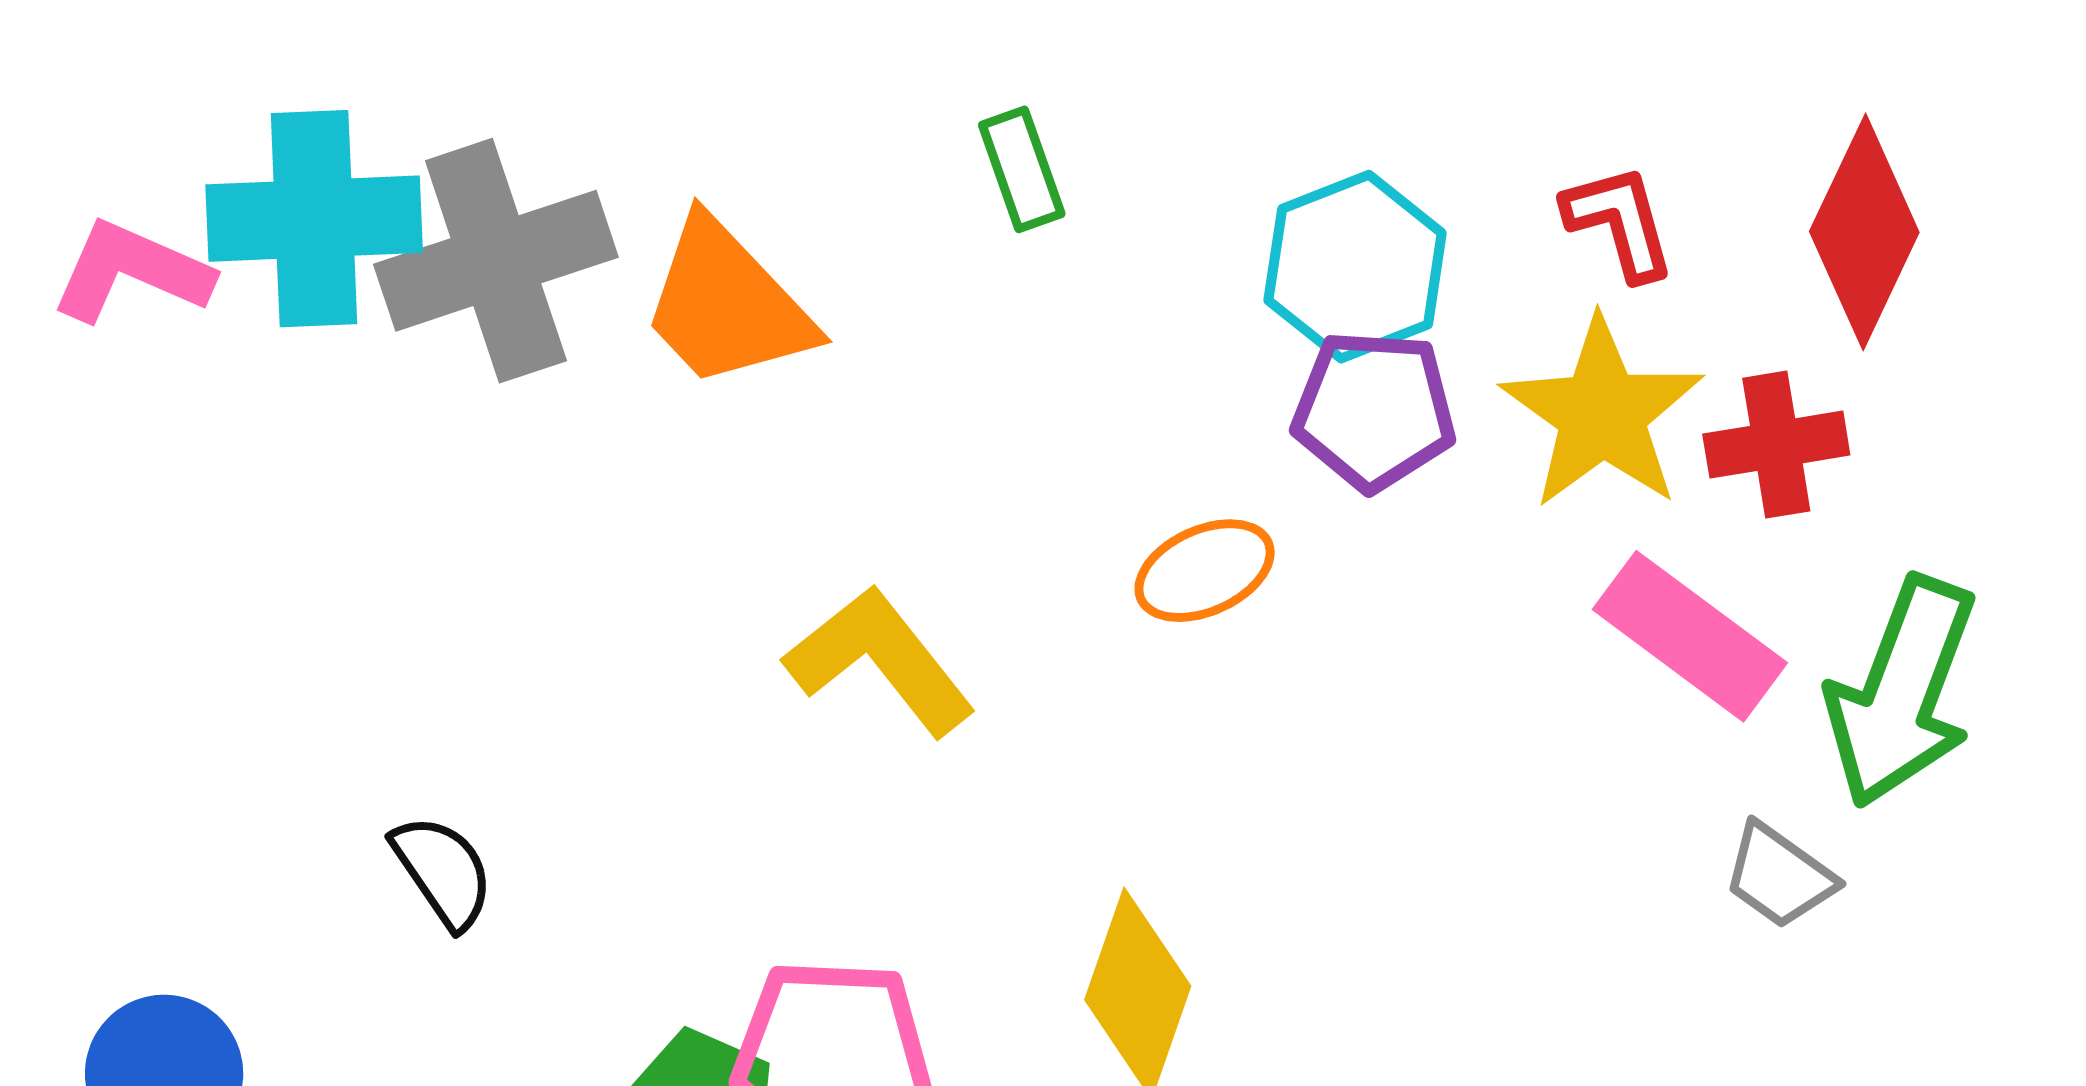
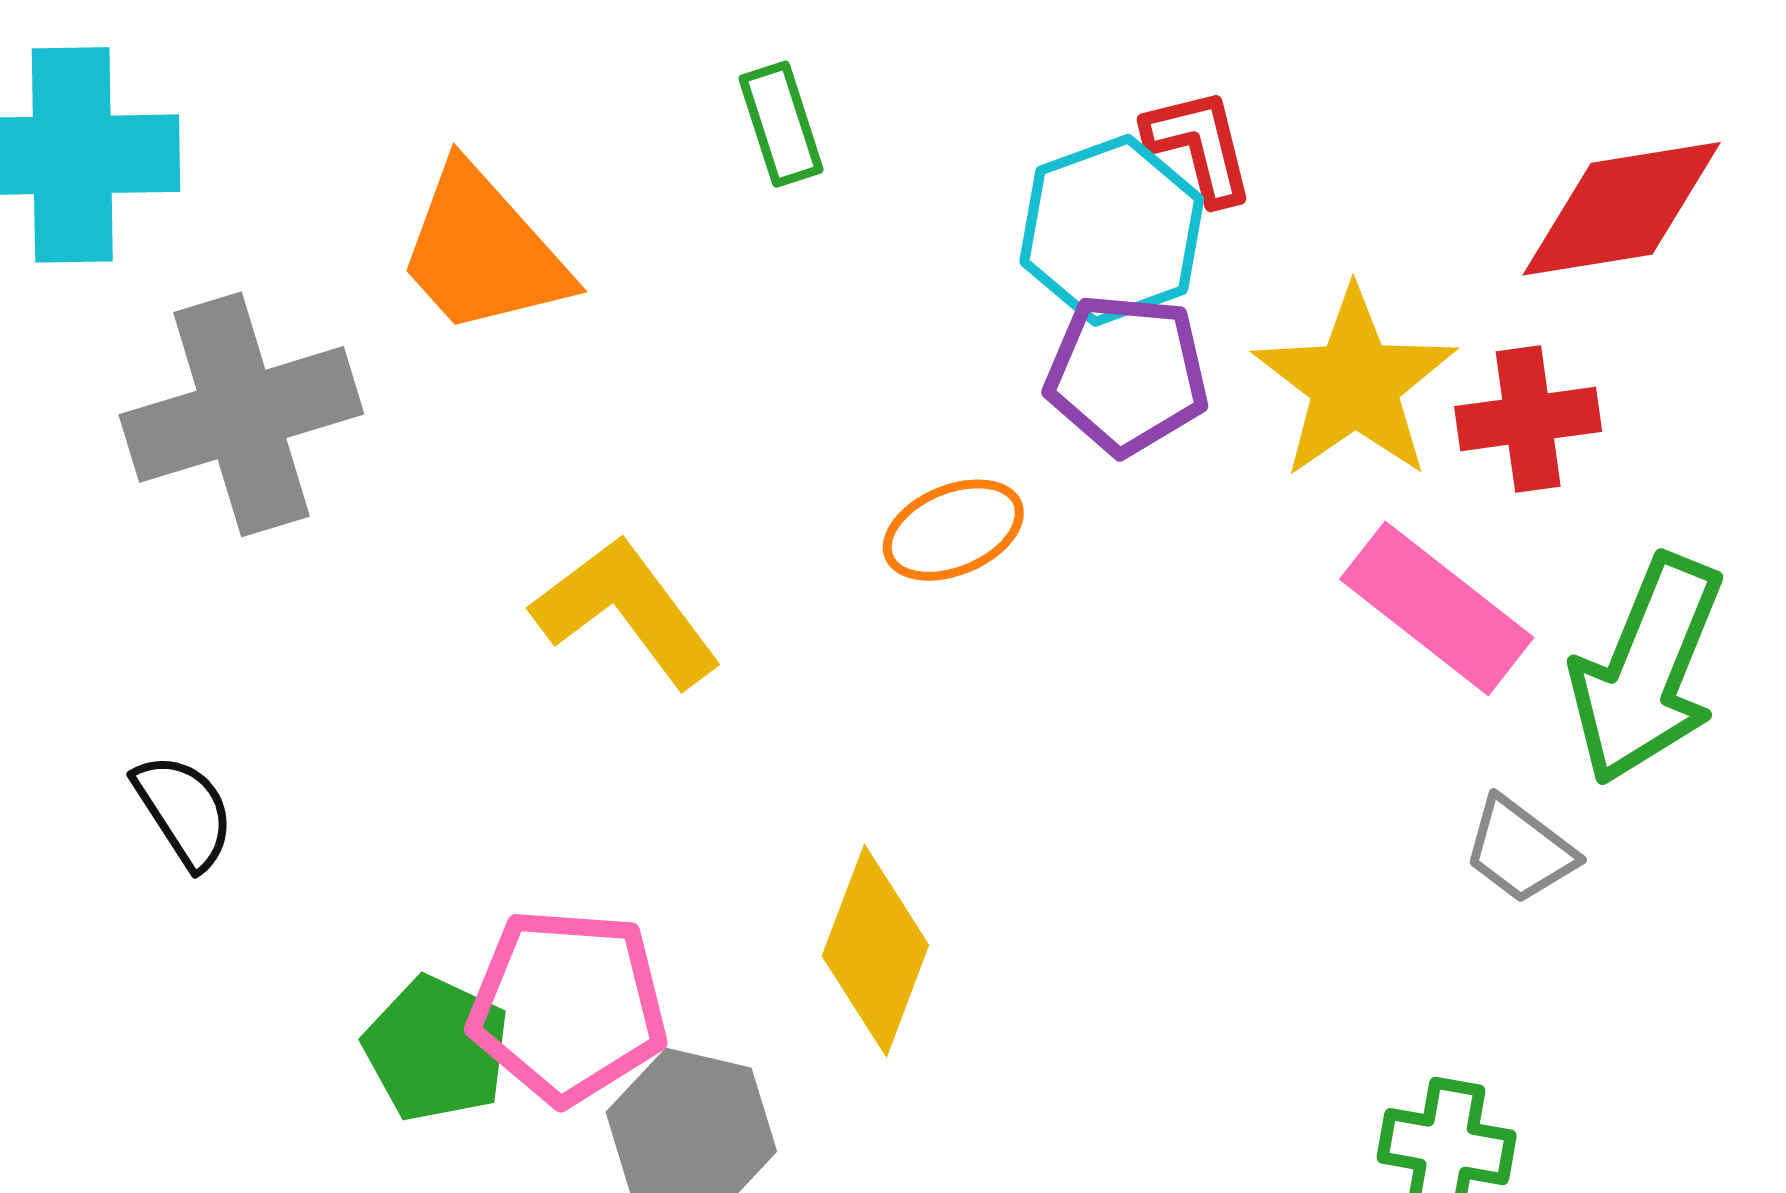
red L-shape: (1619, 222) -> (1199, 146), moved
red diamond: (1864, 232) -> (1622, 209), turned 54
gray cross: (496, 261) -> (241, 414), moved

